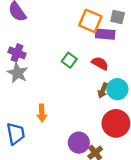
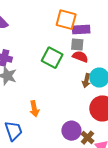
gray square: (118, 17) -> (77, 45), moved
green square: (69, 60) -> (52, 58), size x1.5

